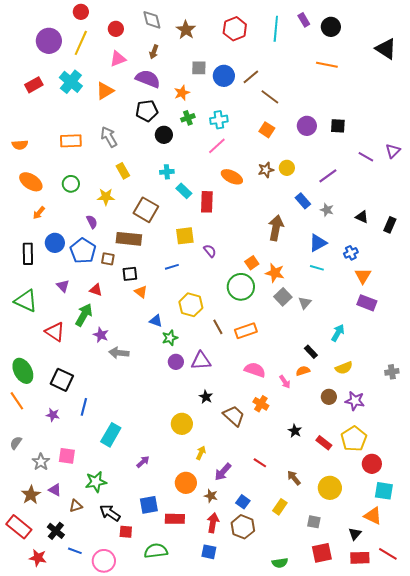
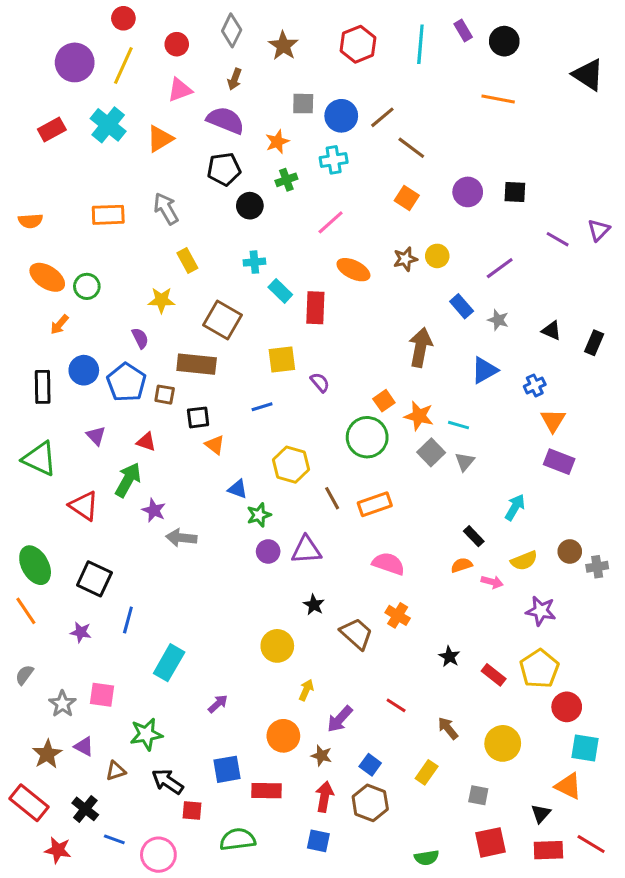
gray diamond: (152, 20) -> (232, 30), turned 40
cyan cross: (219, 120) -> (334, 160), moved
green circle: (71, 184) -> (87, 286), moved
cyan line: (317, 268) -> (459, 425), moved
pink arrow: (285, 382) -> (492, 582), moved, turned -40
brown circle: (329, 397) -> (570, 551), moved

